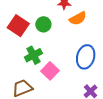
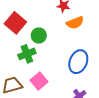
green circle: (43, 24) -> (39, 35), moved
pink square: (50, 71) -> (39, 81), moved

